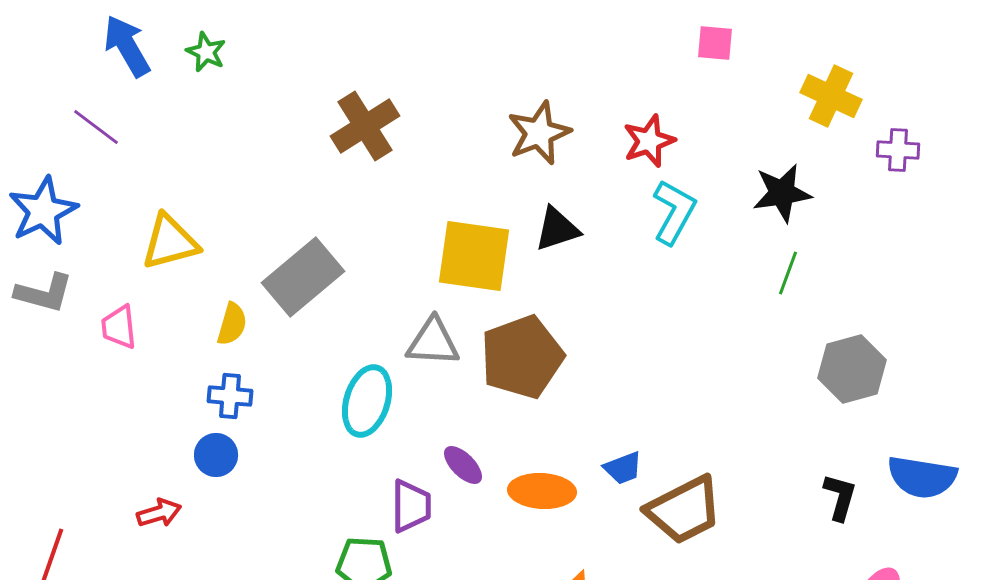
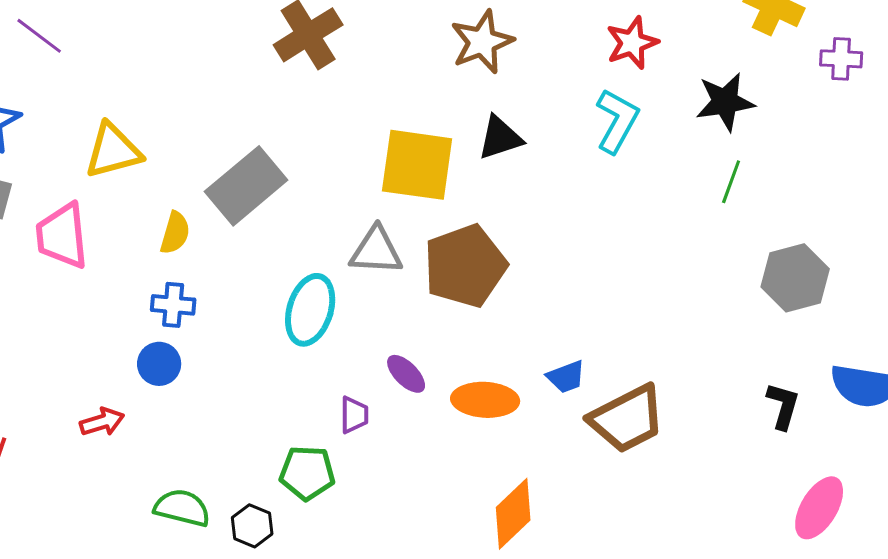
red star: (649, 141) -> (632, 43), moved
pink trapezoid: (119, 327) -> (62, 236), size x1.5
purple trapezoid: (411, 506) -> (354, 415), size x0.7

